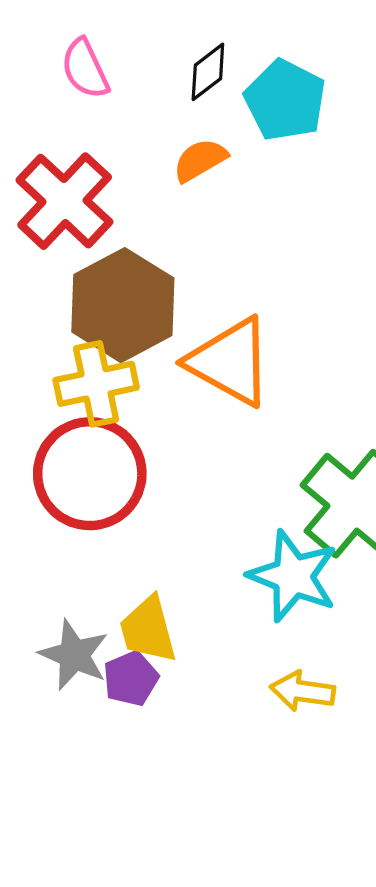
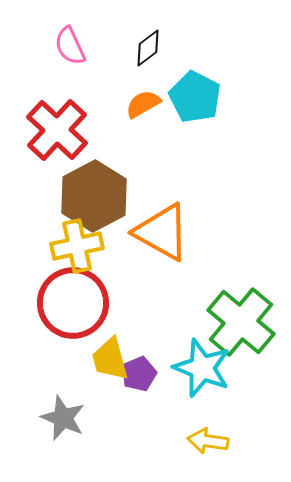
cyan pentagon: (285, 100) -> (195, 97), moved
yellow trapezoid: (148, 630) -> (110, 359), moved
purple pentagon: (131, 679) -> (139, 374), moved

